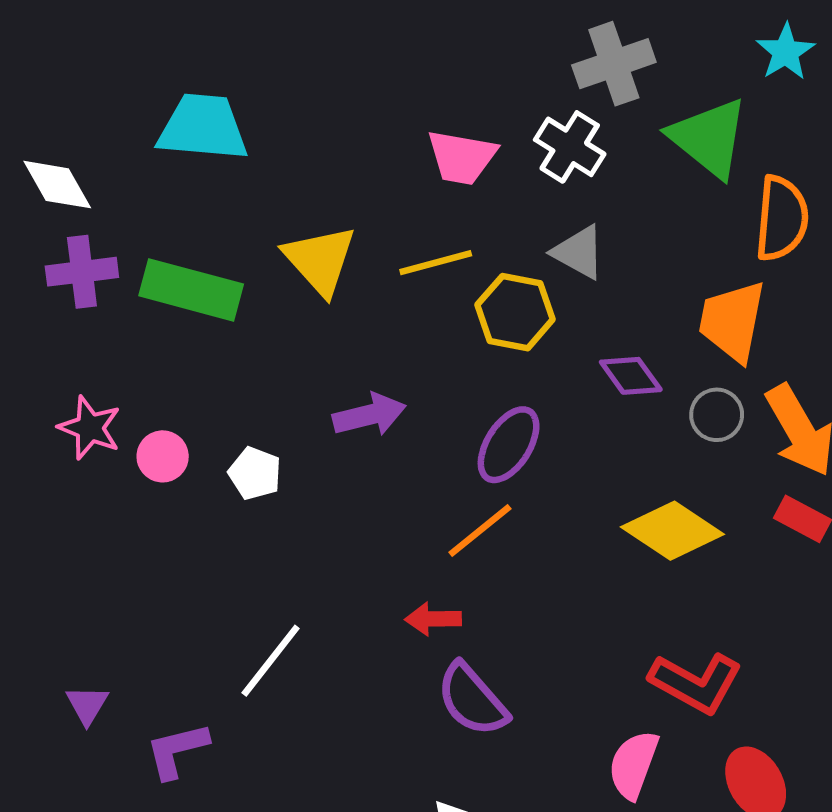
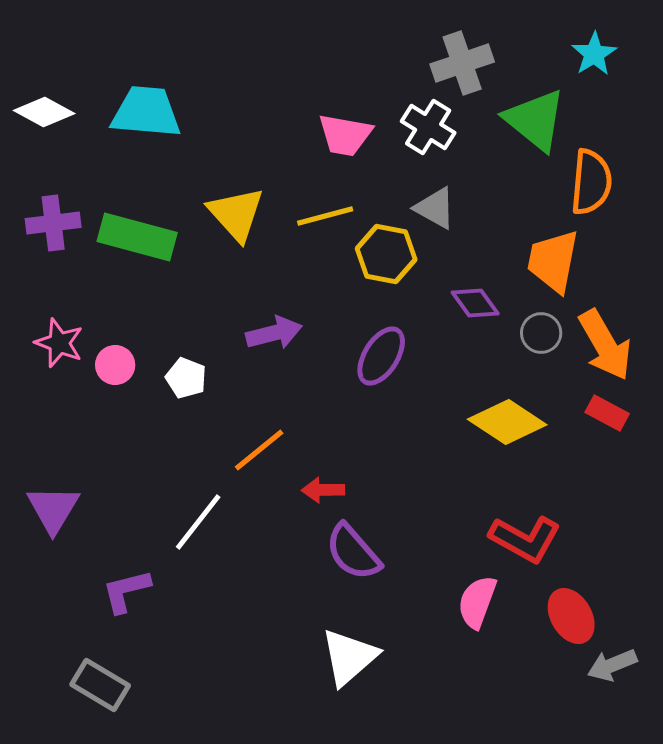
white diamond: (57, 185) -> (44, 112), moved, turned -32
orange line: (480, 531) -> (259, 450), moved
purple triangle: (87, 705) -> (53, 509), moved, size x1.6

